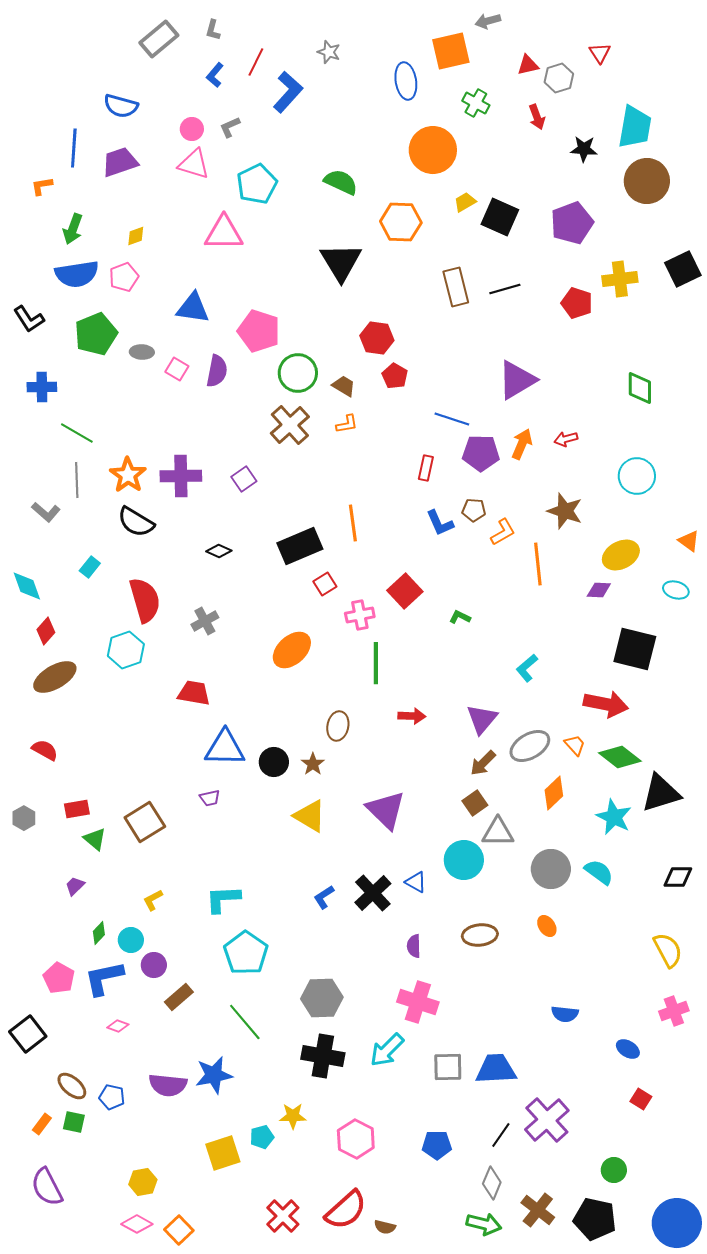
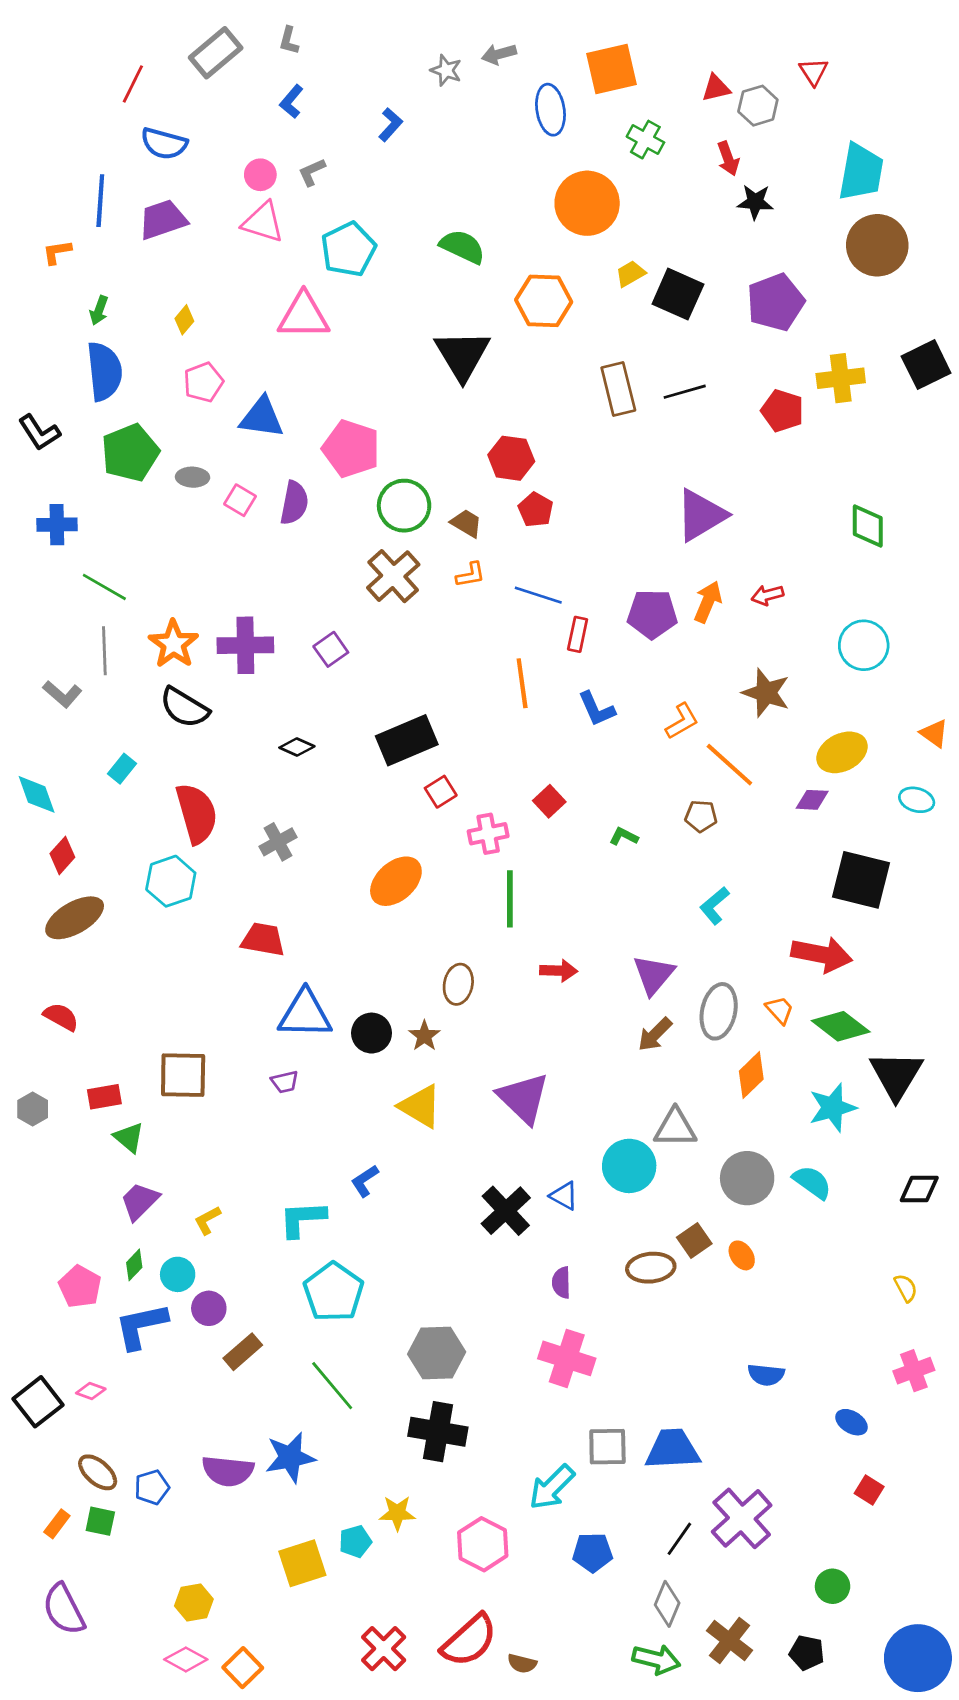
gray arrow: (488, 21) -> (499, 54), moved
red line: (256, 62) -> (133, 84), moved
blue L-shape: (288, 92) -> (390, 125), size x0.6
black star: (584, 149) -> (755, 202), moved
green arrow: (73, 229) -> (99, 310), size x0.7
yellow diamond: (136, 236) -> (184, 320), turned -30
blue semicircle: (77, 274) -> (104, 371), turned -87
pink pentagon: (124, 277) -> (203, 382), moved
blue line: (452, 419) -> (538, 595), moved
brown pentagon: (474, 510) -> (701, 816), moved
orange line: (353, 523) -> (522, 683), moved
orange line: (538, 564) -> (729, 765), turned -42
red square: (405, 591) -> (549, 801), size x0.7
gray ellipse: (530, 746) -> (719, 1011), turned -48
black triangle: (661, 793) -> (896, 1075), turned -42
brown square: (475, 803) -> (694, 1240), moved
cyan star: (614, 817) -> (833, 1108), turned 30
brown square: (145, 822) -> (183, 1075), moved, turned 33
purple trapezoid: (75, 886) -> (140, 1201), moved, size x1.5
blue L-shape: (324, 897) -> (365, 1181), moved
yellow semicircle: (668, 950) -> (906, 1288), size x0.6
pink pentagon: (59, 978) -> (80, 1287), moved
pink diamond: (118, 1026) -> (91, 1391), moved
cyan arrow: (387, 1050) -> (552, 1487), moved
blue pentagon: (112, 1097) -> (152, 1487), turned -30
black pentagon: (595, 1219) -> (807, 1653), size x0.6

